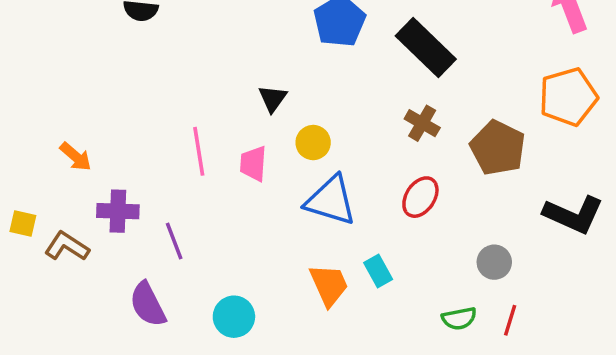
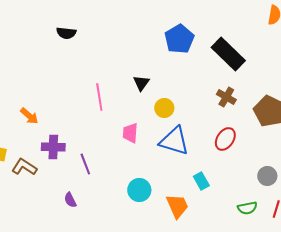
pink line: (199, 151) -> (99, 97), moved
pink trapezoid: (253, 164) -> (130, 133), moved
orange trapezoid: (329, 285) -> (177, 206), moved
purple semicircle: (148, 304) -> (70, 200), size x0.6
cyan circle: (234, 317) -> (139, 190), moved

